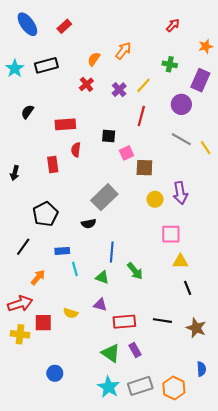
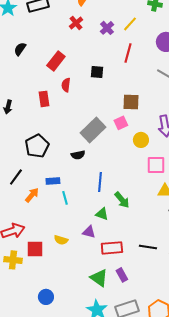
red rectangle: (65, 124) -> (56, 61), turned -48
pink square: (127, 153) -> (121, 123), moved
yellow circle: (155, 199) -> (141, 140), moved
orange arrow: (38, 277) -> (32, 195), moved
green triangle: (102, 277) -> (102, 214), moved

